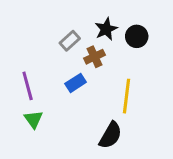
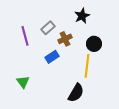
black star: (106, 29) -> (82, 16), moved
black circle: (137, 36) -> (94, 44), moved
purple line: (28, 86) -> (25, 36), moved

